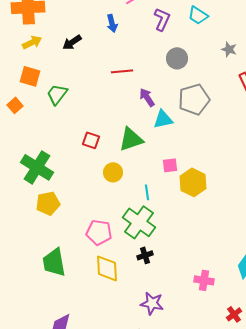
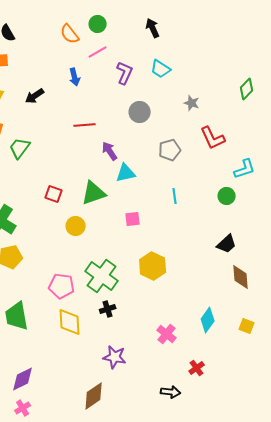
gray pentagon: (194, 99) -> (170, 150), moved, size x0.7
yellow hexagon: (193, 182) -> (153, 266), moved
cyan line: (147, 192) -> (175, 196), moved
pink cross: (204, 280) -> (167, 334), turned 30

